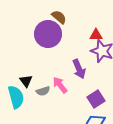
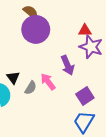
brown semicircle: (59, 17) -> (31, 12), moved
gray semicircle: (43, 91) -> (31, 88), turned -40

